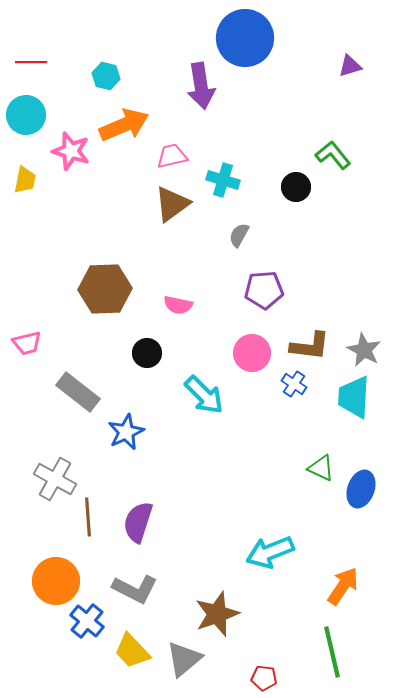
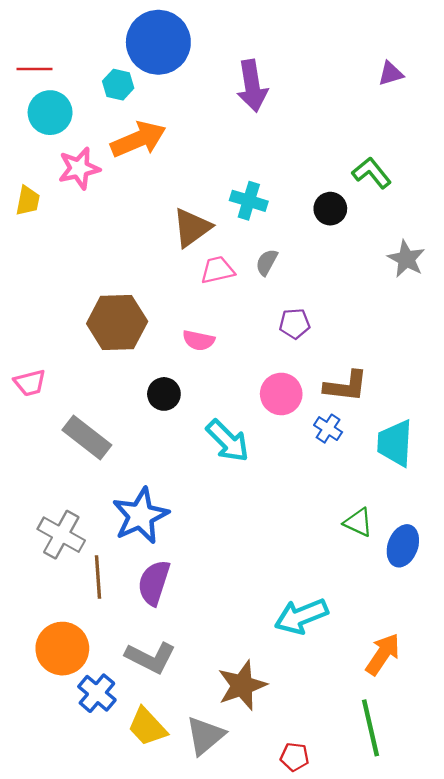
blue circle: (245, 38) -> (158, 42), moved
purple arrow: (201, 86) -> (252, 86), moved
cyan circle: (26, 115) -> (50, 113), moved
pink star: (71, 151) -> (79, 168), turned -30
pink trapezoid: (172, 156) -> (218, 270), moved
purple pentagon: (264, 290) -> (295, 324), size x0.7
gray star: (364, 350) -> (406, 259), moved
blue star: (126, 432) -> (140, 516), moved, size x1.4

